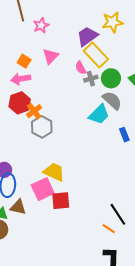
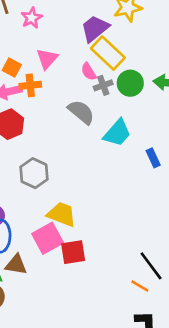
gray semicircle: (112, 100) -> (81, 112), moved
orange cross: (34, 111) -> (30, 85), moved, turned 35
gray hexagon: (42, 127) -> (34, 173), moved

